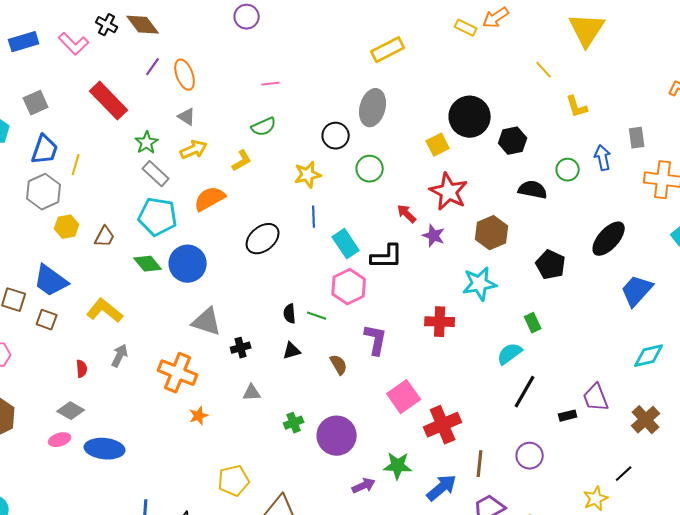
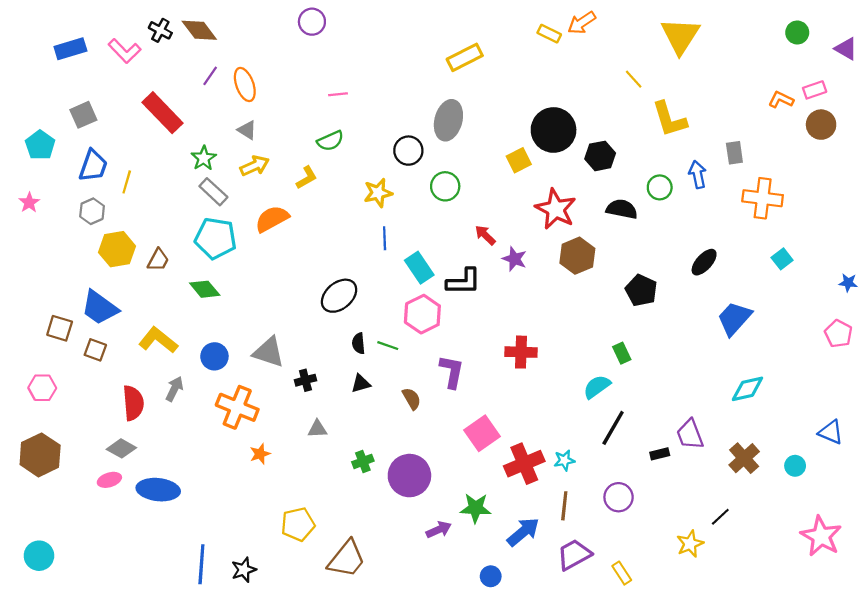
yellow L-shape: (577, 107) -> (669, 119), size x1.5
gray hexagon: (44, 192) -> (92, 211), size x0.7
red star: (449, 192) -> (556, 209), moved
yellow hexagon: (67, 227) -> (117, 249), size x1.4
black ellipse: (263, 239) -> (339, 296), moved
black ellipse: (609, 239) -> (704, 262), size x0.7
blue circle: (188, 264) -> (214, 356), moved, size x0.7
cyan star: (480, 284) -> (564, 460), moved, size x0.6
red semicircle: (82, 369) -> (133, 403), size x1.8

